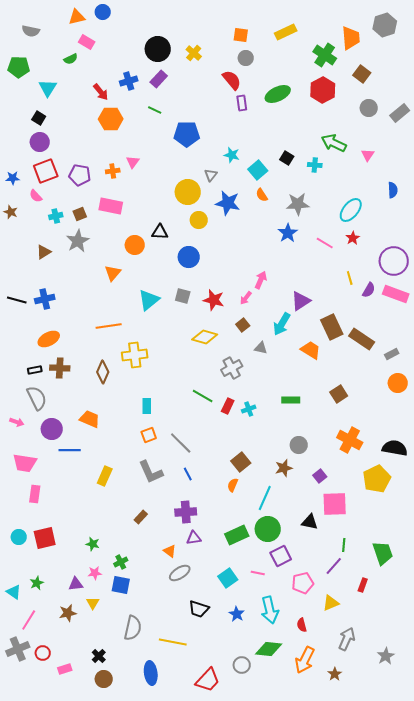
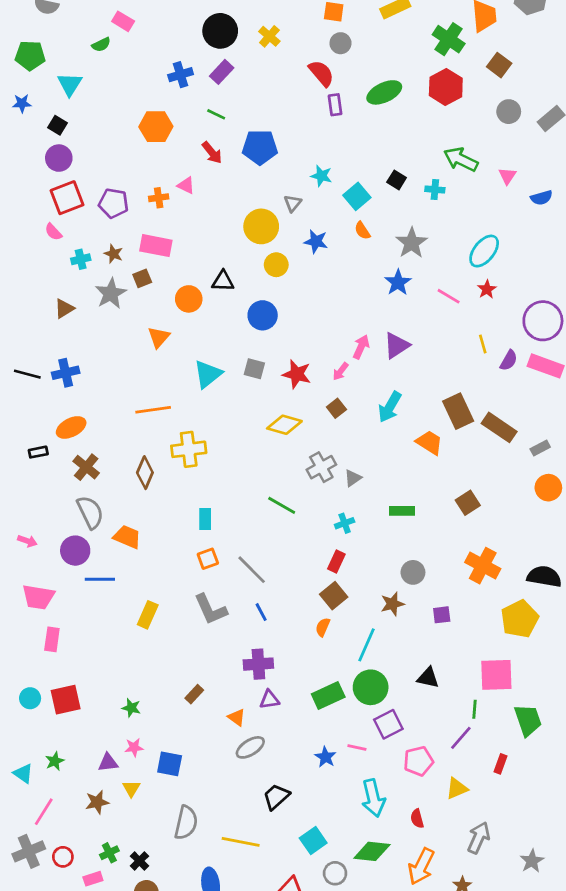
red arrow: (101, 92) -> (212, 153), moved
pink triangle: (133, 162) -> (186, 185), turned -40
blue star: (13, 178) -> (22, 103), moved
blue semicircle: (393, 190) -> (542, 198), moved, turned 77
blue star: (228, 203) -> (316, 241), size x0.7
gray star: (298, 204) -> (412, 243), turned -30
brown star: (11, 212) -> (113, 254), moved
brown square: (80, 214) -> (142, 278), moved
purple triangle: (301, 301) -> (397, 345), moved
gray triangle: (261, 348) -> (353, 478), moved, turned -48
brown cross: (60, 368) -> (86, 467), turned 36
black rectangle: (35, 370) -> (38, 452), moved
gray semicircle: (37, 398) -> (90, 512), moved
red rectangle: (228, 406) -> (336, 561), moved
purple square: (320, 476) -> (442, 615), turned 32
pink square: (335, 504) -> (496, 675), moved
brown rectangle: (141, 517) -> (194, 694), moved
green cross: (121, 562) -> (109, 853), moved
cyan square: (228, 578) -> (313, 840), moved
black trapezoid: (199, 609) -> (276, 797), turned 120
blue star: (237, 614) -> (325, 757), moved

